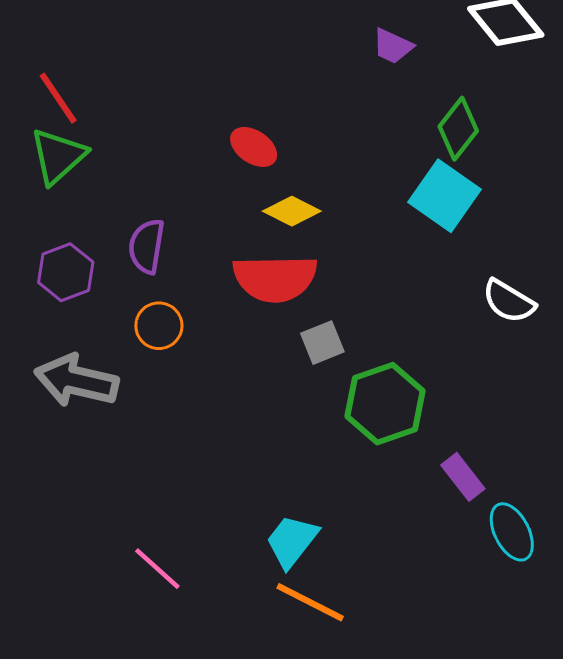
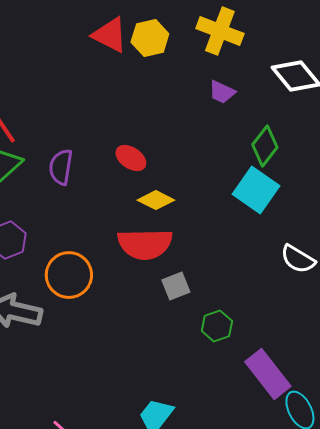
purple semicircle: (147, 246) -> (61, 167), moved
orange circle: (159, 326) -> (69, 275), size x1.5
green hexagon: (385, 404) -> (217, 326), size x0.6
purple rectangle: (463, 477) -> (268, 374), size x1.6

